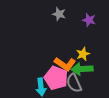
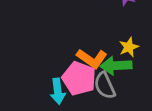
yellow star: (83, 54) -> (129, 47), moved

